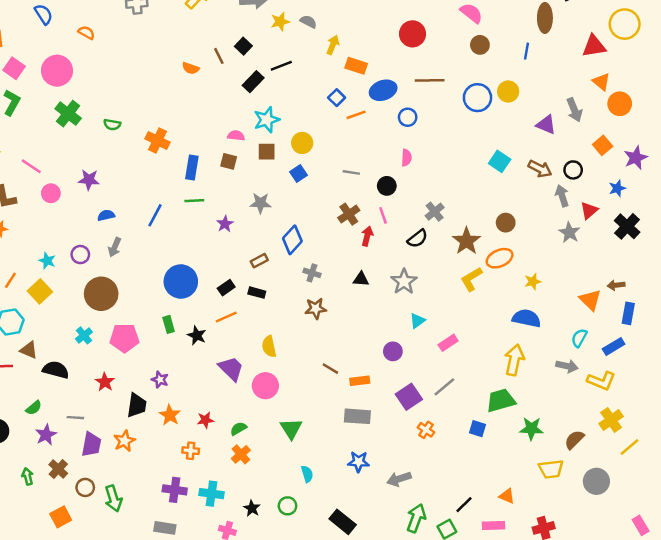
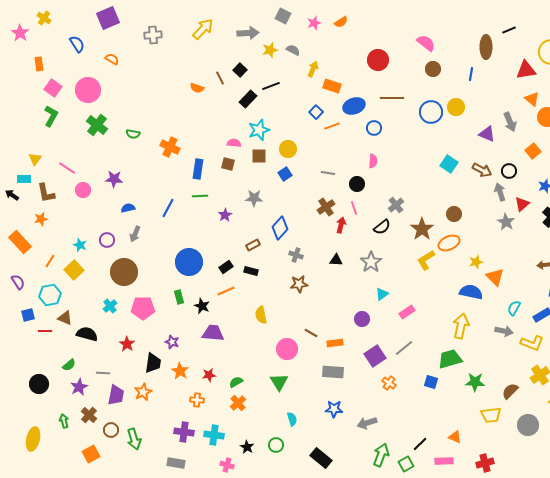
orange triangle: (590, 300) -> (495, 277), moved
purple trapezoid: (231, 369) -> (213, 333), moved, turned -40
pink circle: (265, 386) -> (287, 349), moved

